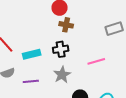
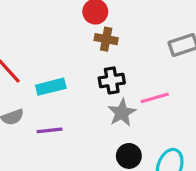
black cross: (61, 49) -> (112, 80), moved
gray star: (62, 75) -> (122, 113), moved

